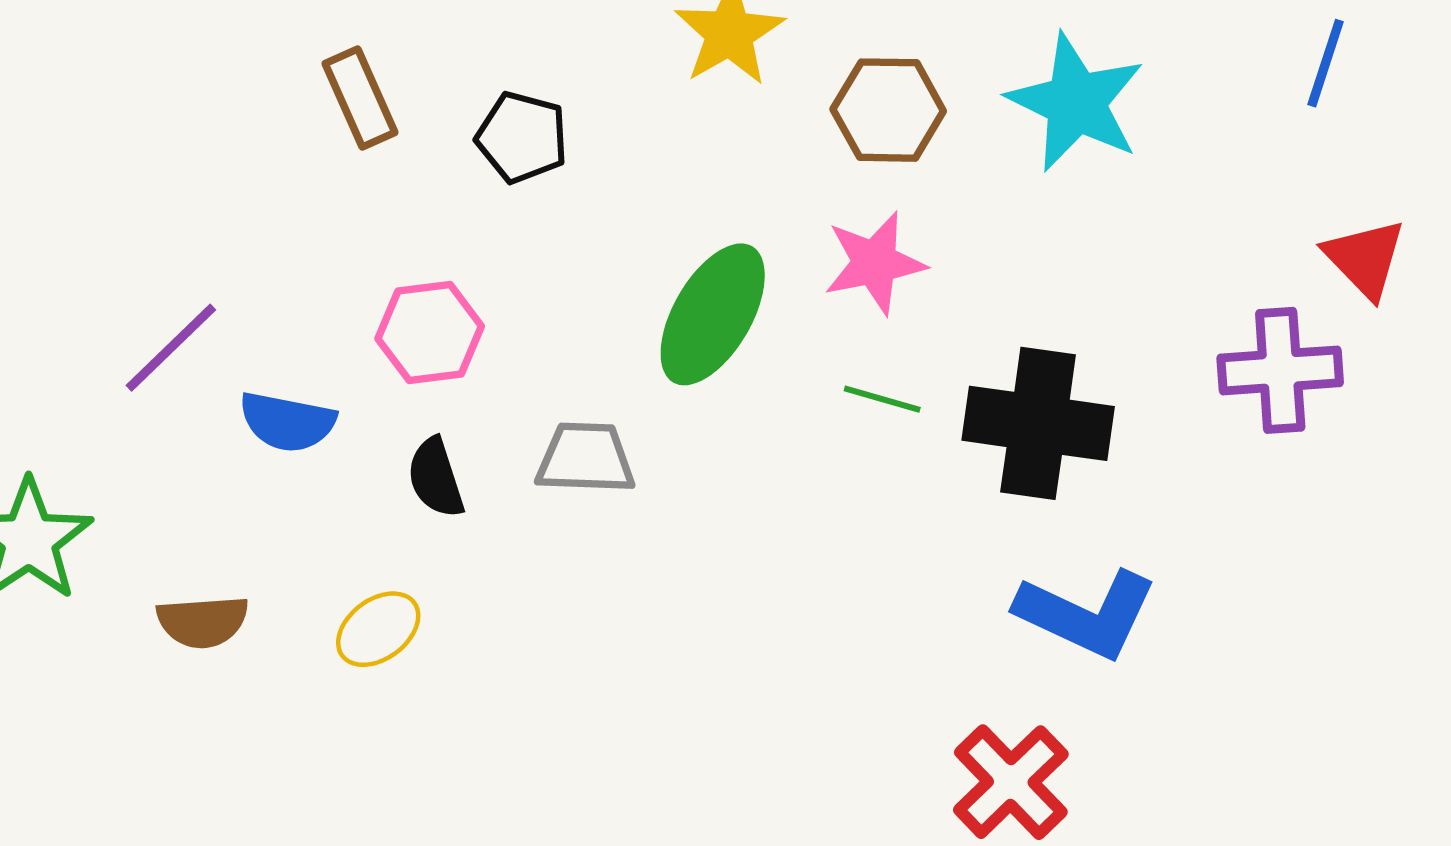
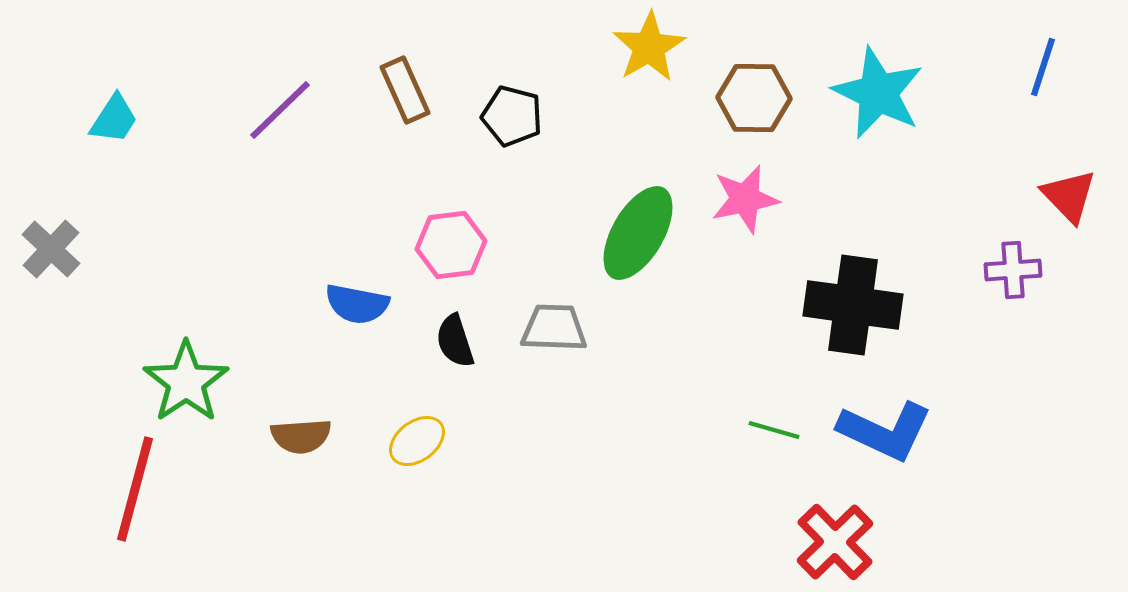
purple line: (171, 348) -> (280, 110), moved
purple cross: (1280, 370) -> (1013, 270), size x0.7
green line: (882, 399) -> (774, 430), moved

